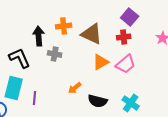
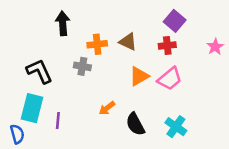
orange cross: (64, 26) -> (97, 44), moved
brown triangle: (92, 34) -> (128, 42), size x0.7
black arrow: (39, 36) -> (63, 23), moved
black semicircle: (98, 101) -> (135, 124), turned 48

